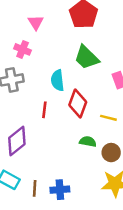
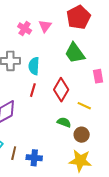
pink triangle: (36, 22) -> (45, 26), moved
pink cross: (23, 49) -> (25, 29), moved
cyan semicircle: (58, 80) -> (34, 66), moved

